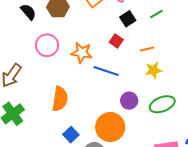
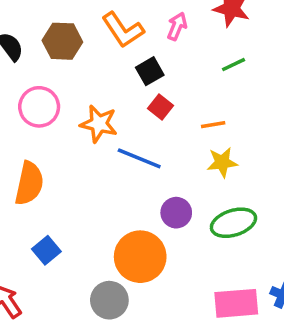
black square: (128, 19) -> (150, 71), moved
orange semicircle: (60, 99) -> (29, 183), moved
blue square: (71, 135) -> (46, 250), moved

